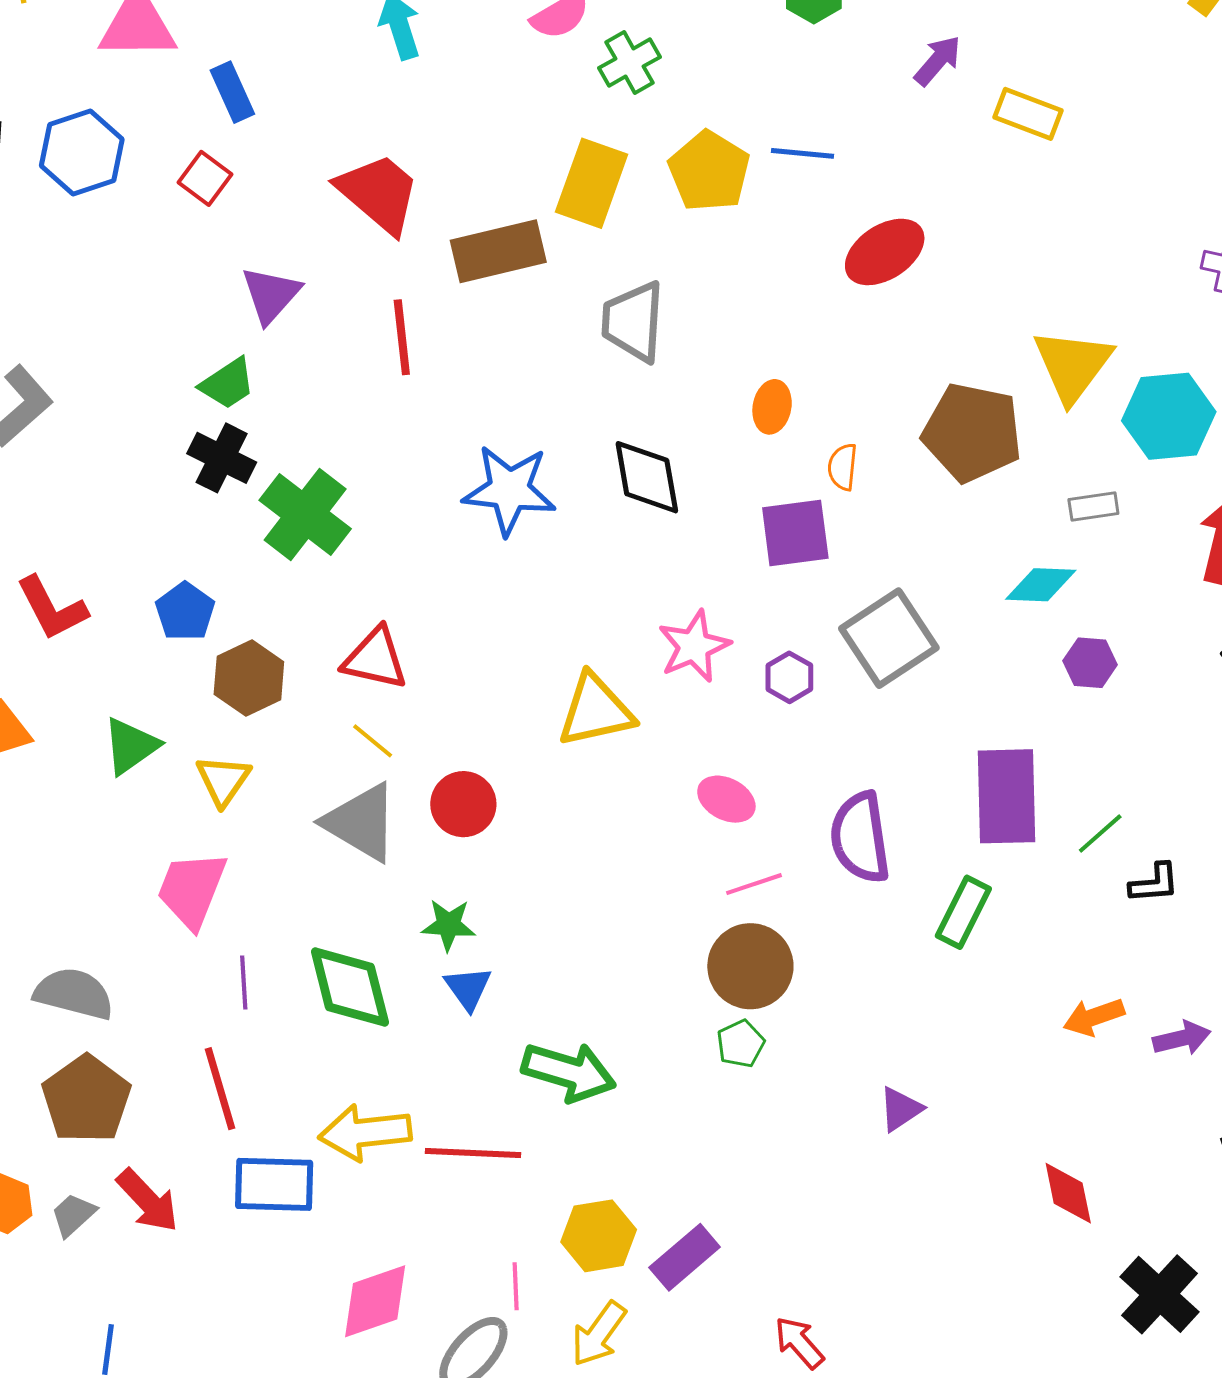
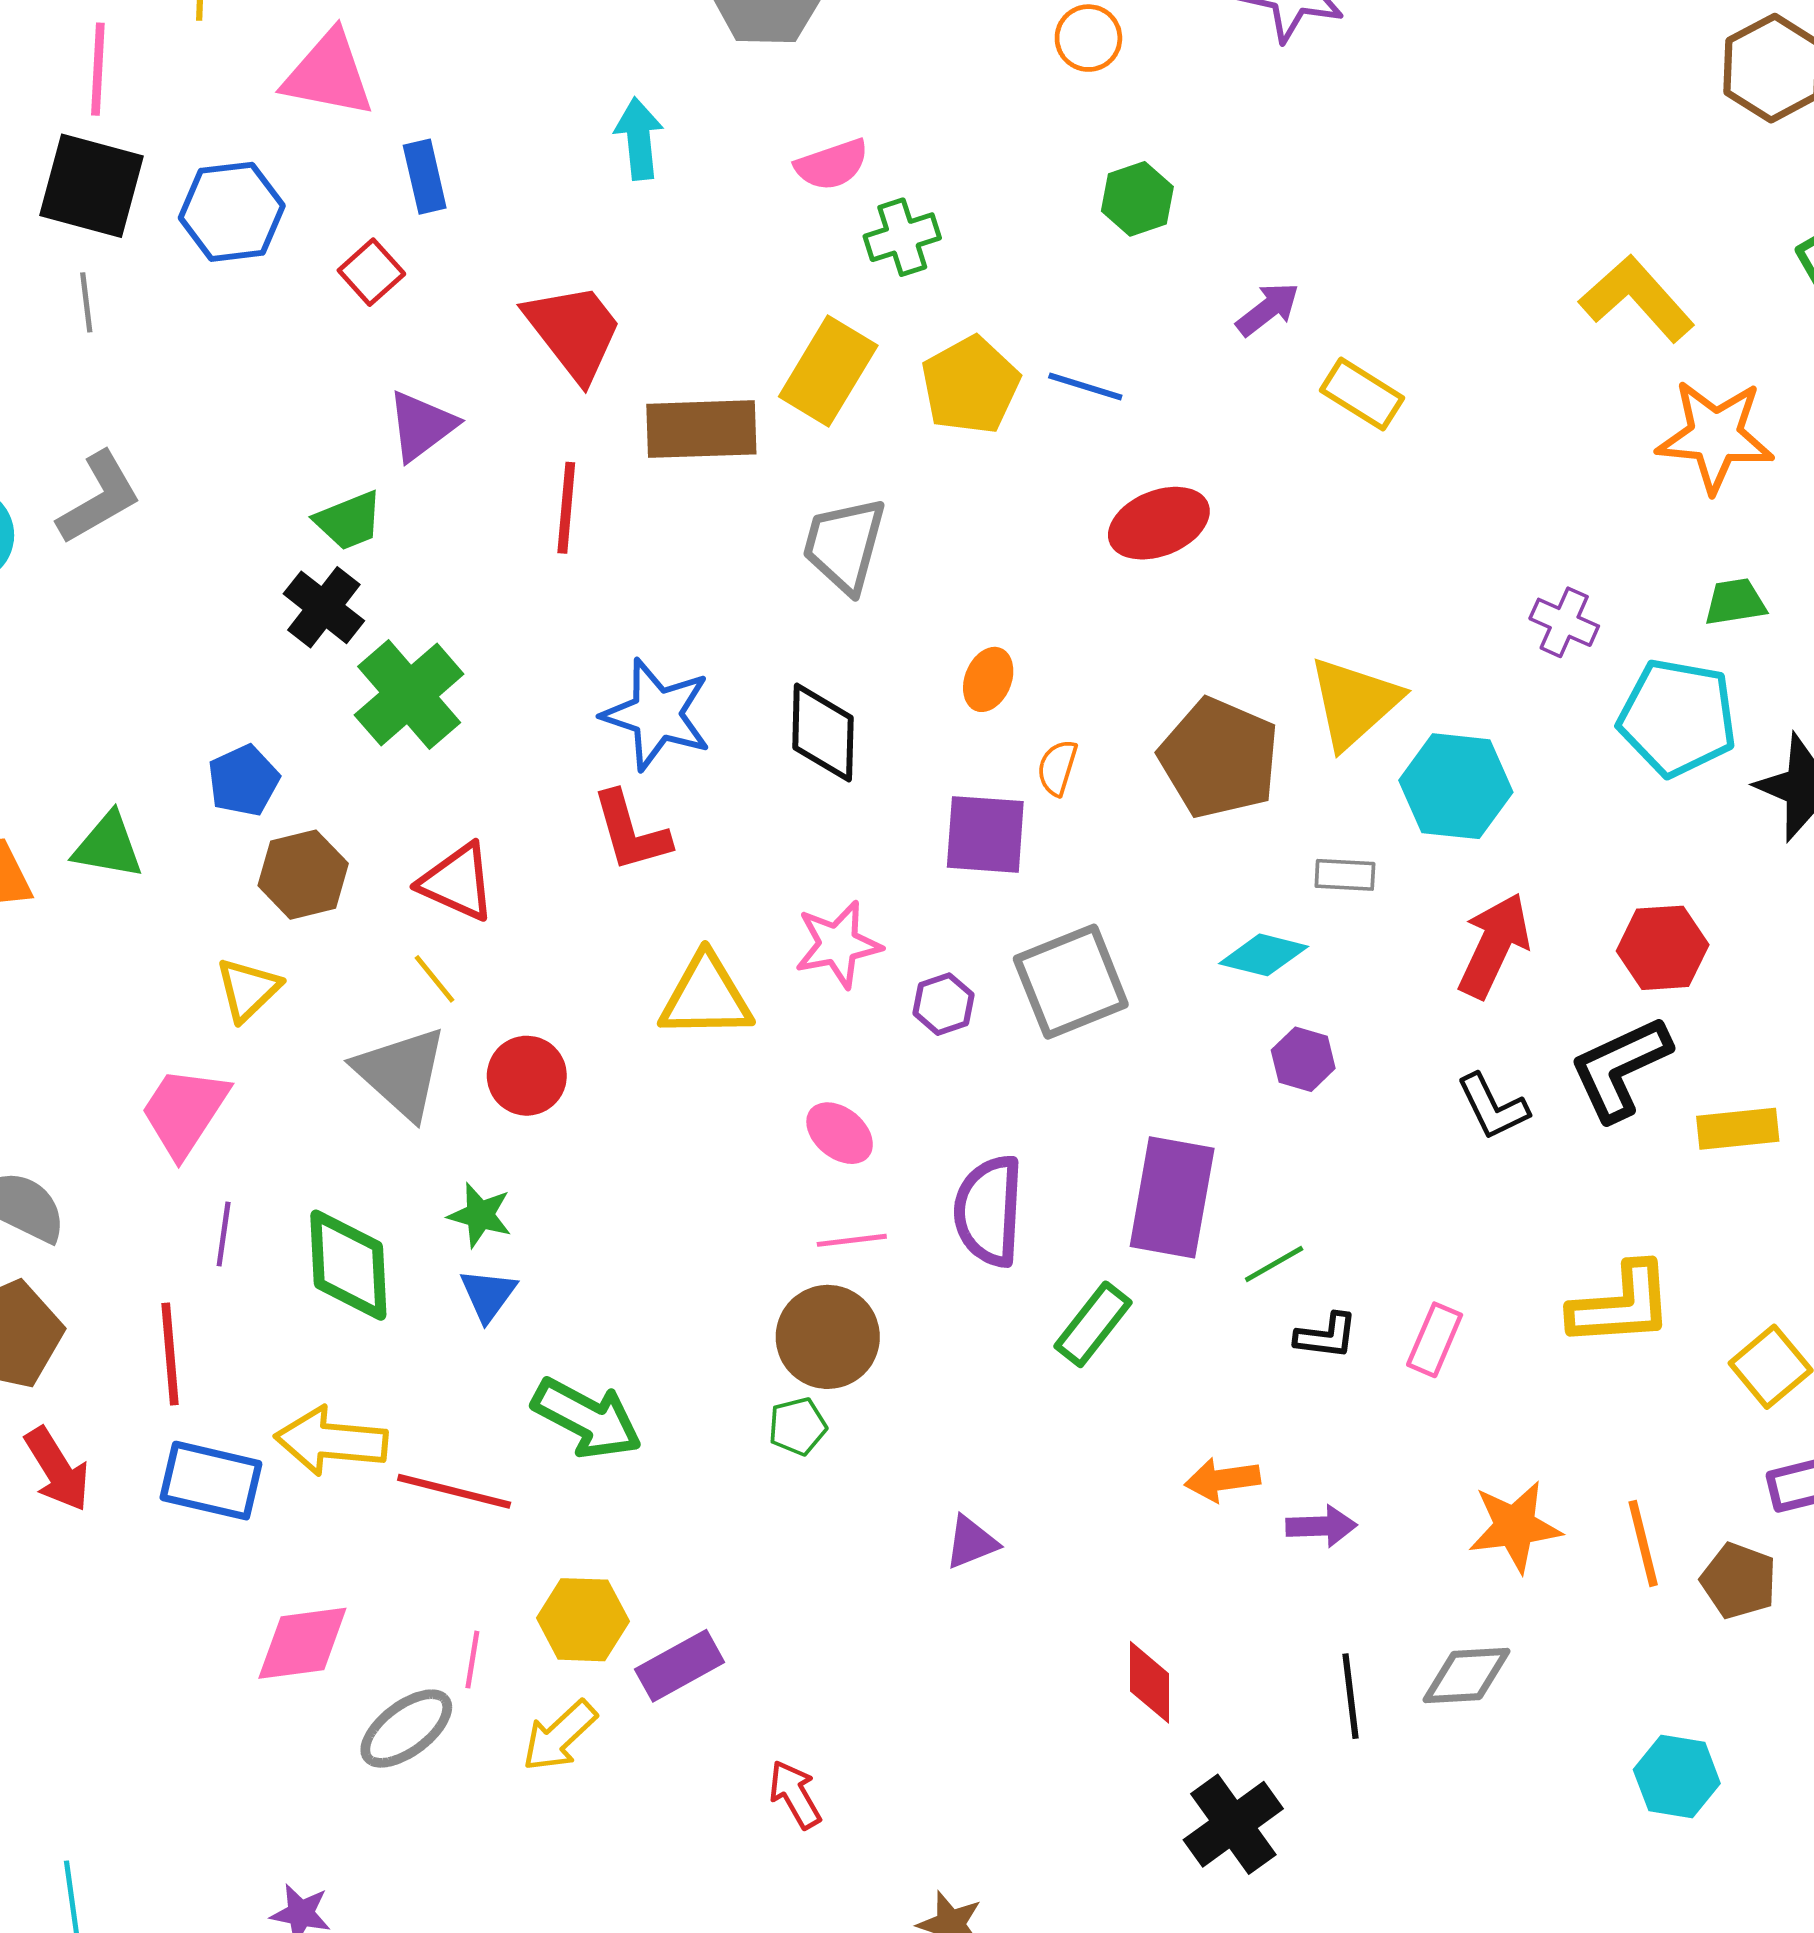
red L-shape: (52, 608) -> (631, 832), moved
green triangle: (131, 746) -> (108, 846), moved, turned 34

